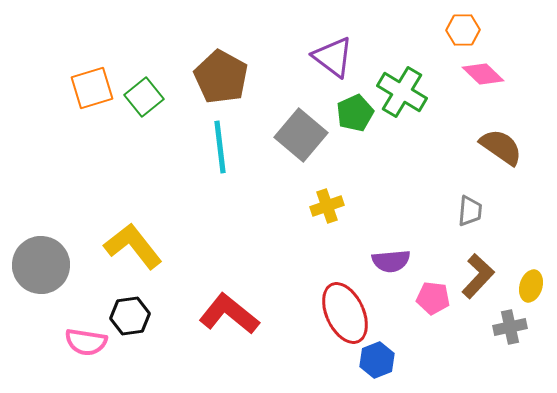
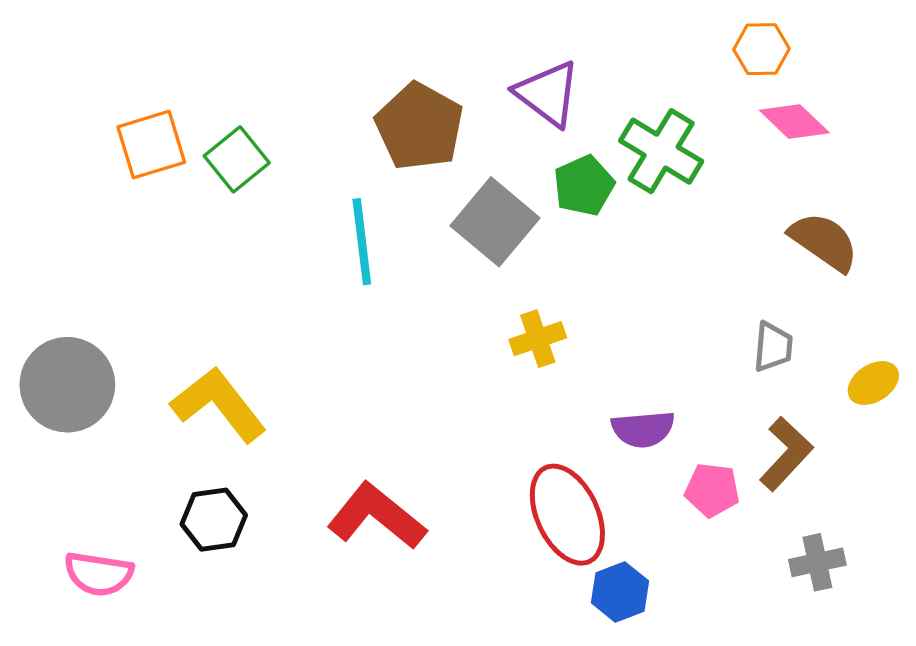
brown pentagon: (221, 77) -> (419, 126), moved
gray circle: (41, 265) -> (67, 385), moved
yellow ellipse: (531, 286) -> (873, 383), moved, turned 40
gray cross: (510, 327) -> (817, 562), moved
pink semicircle: (86, 342) -> (99, 574), moved

